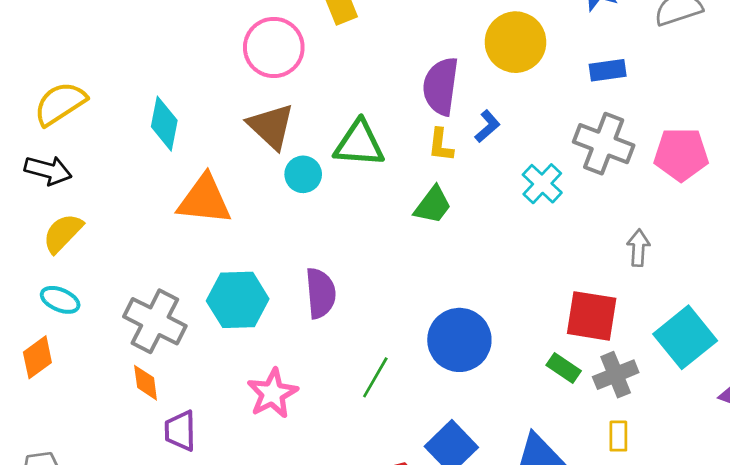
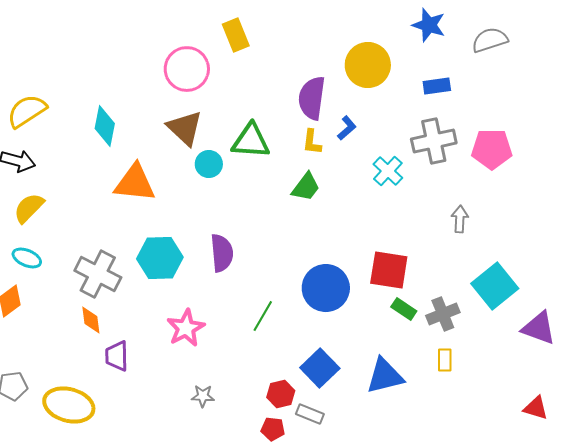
gray cross: (604, 144) -> (434, 141), turned -33
red square: (592, 316) -> (389, 270), moved

